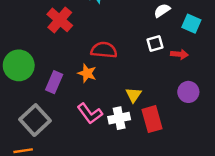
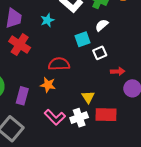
cyan square: (191, 24) -> (83, 39), moved, turned -35
red arrow: (179, 54) -> (118, 71), moved
red rectangle: (152, 119) -> (106, 115), turned -65

